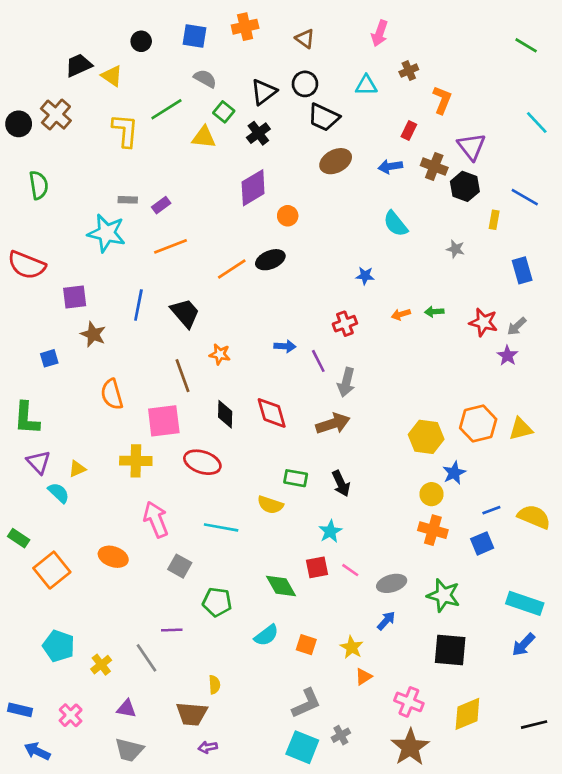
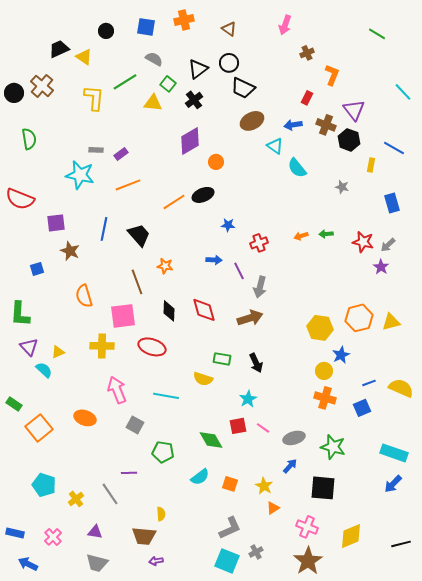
green line: (526, 45) -> (377, 34), moved
cyan triangle: (366, 85) -> (275, 146), moved, turned 36
blue star: (365, 276) -> (228, 225), moved
black square: (450, 650) -> (323, 488), moved

